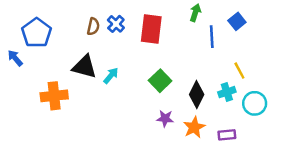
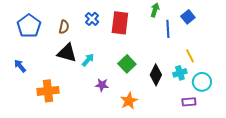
brown semicircle: (93, 26) -> (64, 27), moved
blue arrow: (15, 58) -> (20, 66), moved
orange cross: (54, 96) -> (48, 91), moved
purple star: (165, 118) -> (102, 85), moved
orange star: (194, 127) -> (129, 101), moved
purple rectangle: (227, 135) -> (189, 102), moved

